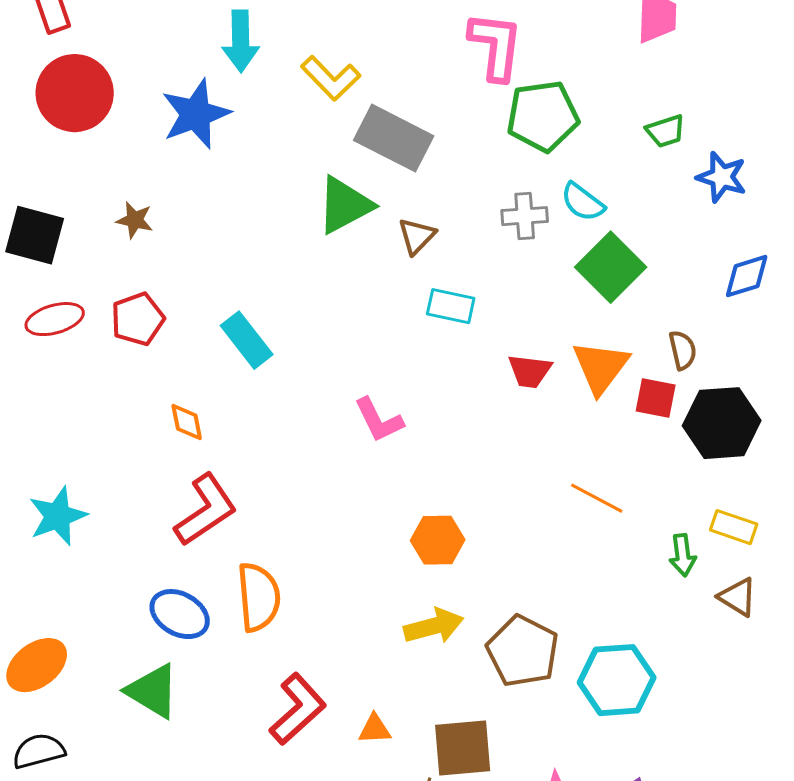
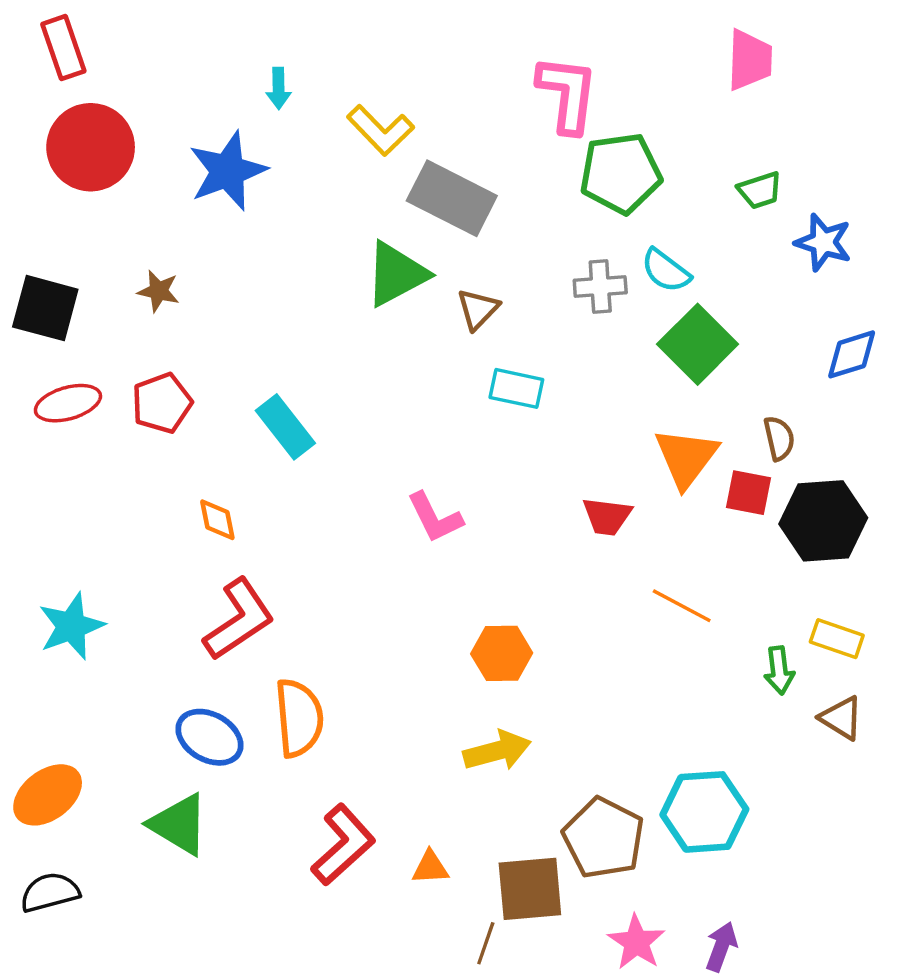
cyan arrow: (241, 41) -> (279, 88), size x0.6
red trapezoid: (530, 371) -> (607, 516), moved
brown pentagon: (523, 651) -> (604, 838), moved

